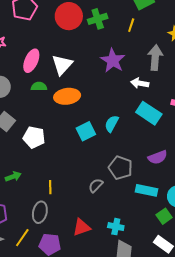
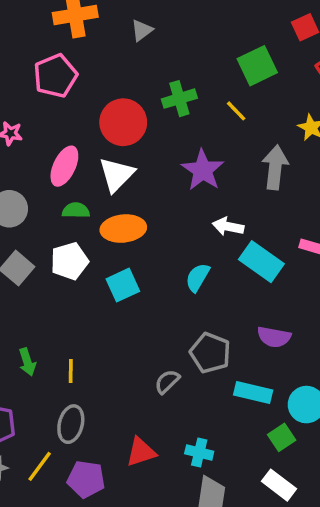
red circle: (69, 16) -> (123, 122), moved
yellow line: (131, 25) -> (236, 111), turned -64
white arrow: (140, 83) -> (228, 227), moved
cyan square: (86, 131) -> (123, 285), moved
white pentagon: (34, 137) -> (69, 261), moved, turned -30
purple semicircle: (158, 157) -> (274, 337), turned 30
green arrow: (13, 176) -> (27, 362), turned 91
yellow line: (50, 187) -> (71, 371), moved

